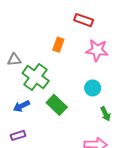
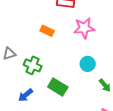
orange rectangle: (58, 45) -> (47, 31), turned -72
green cross: (36, 77) -> (33, 65), size x0.7

